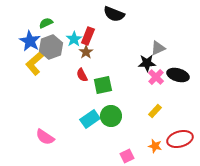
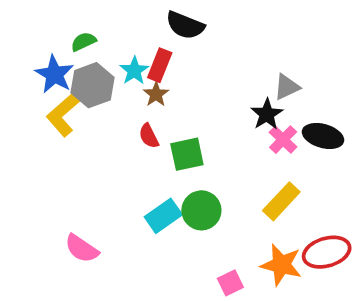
black semicircle: (114, 14) -> (185, 25), moved
black star: (147, 63) -> (267, 114), turned -30
yellow rectangle: (155, 111) -> (281, 201), size x1.5
orange star: (155, 146) -> (281, 265), size x1.6

